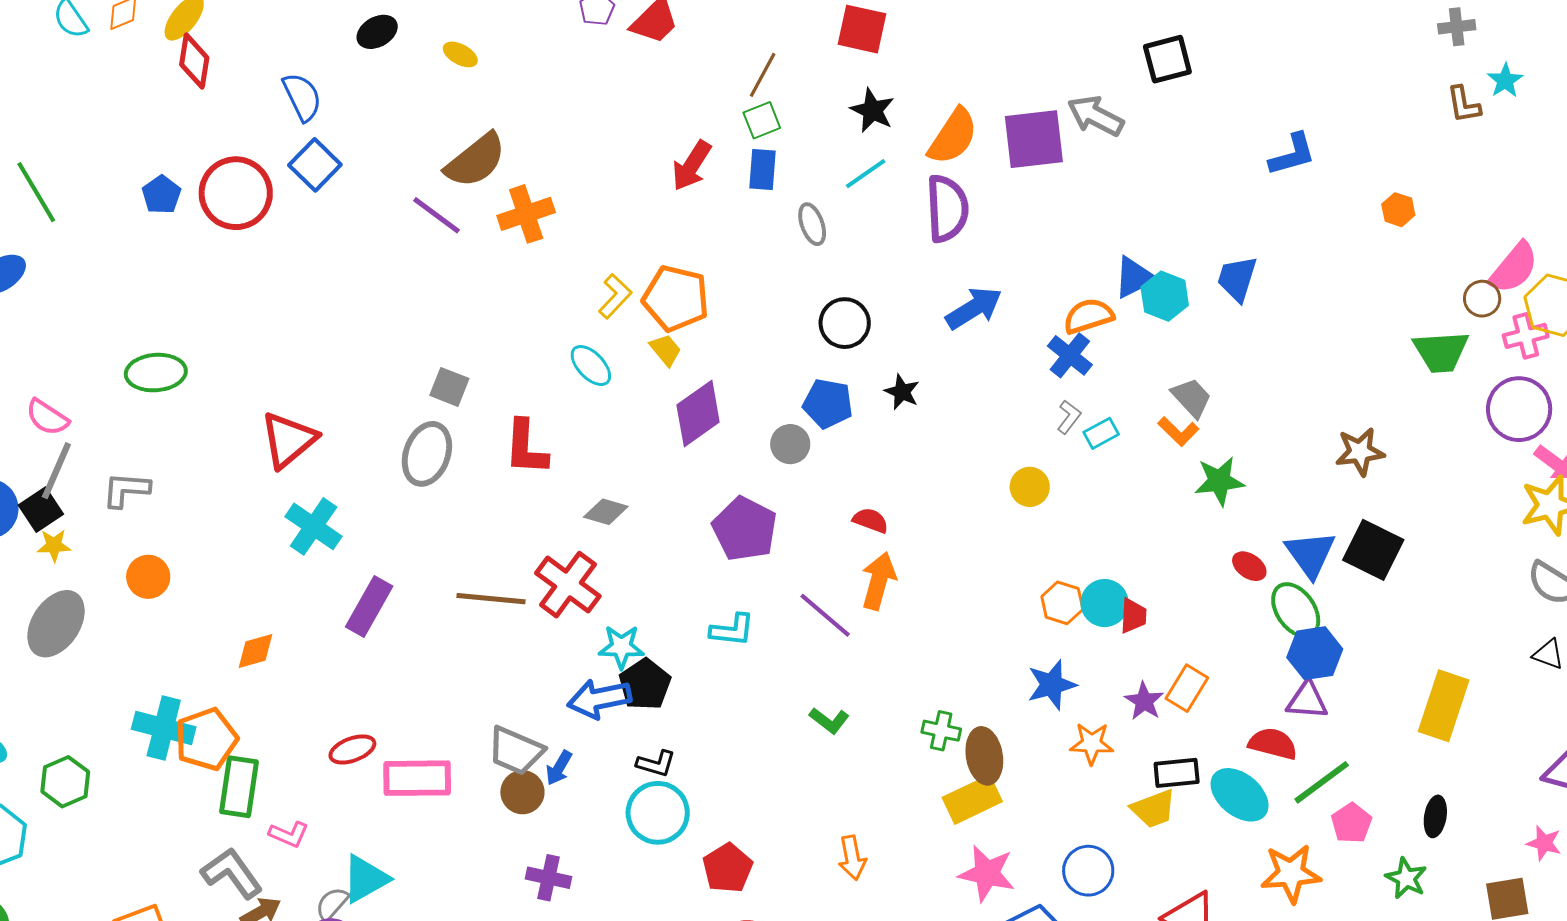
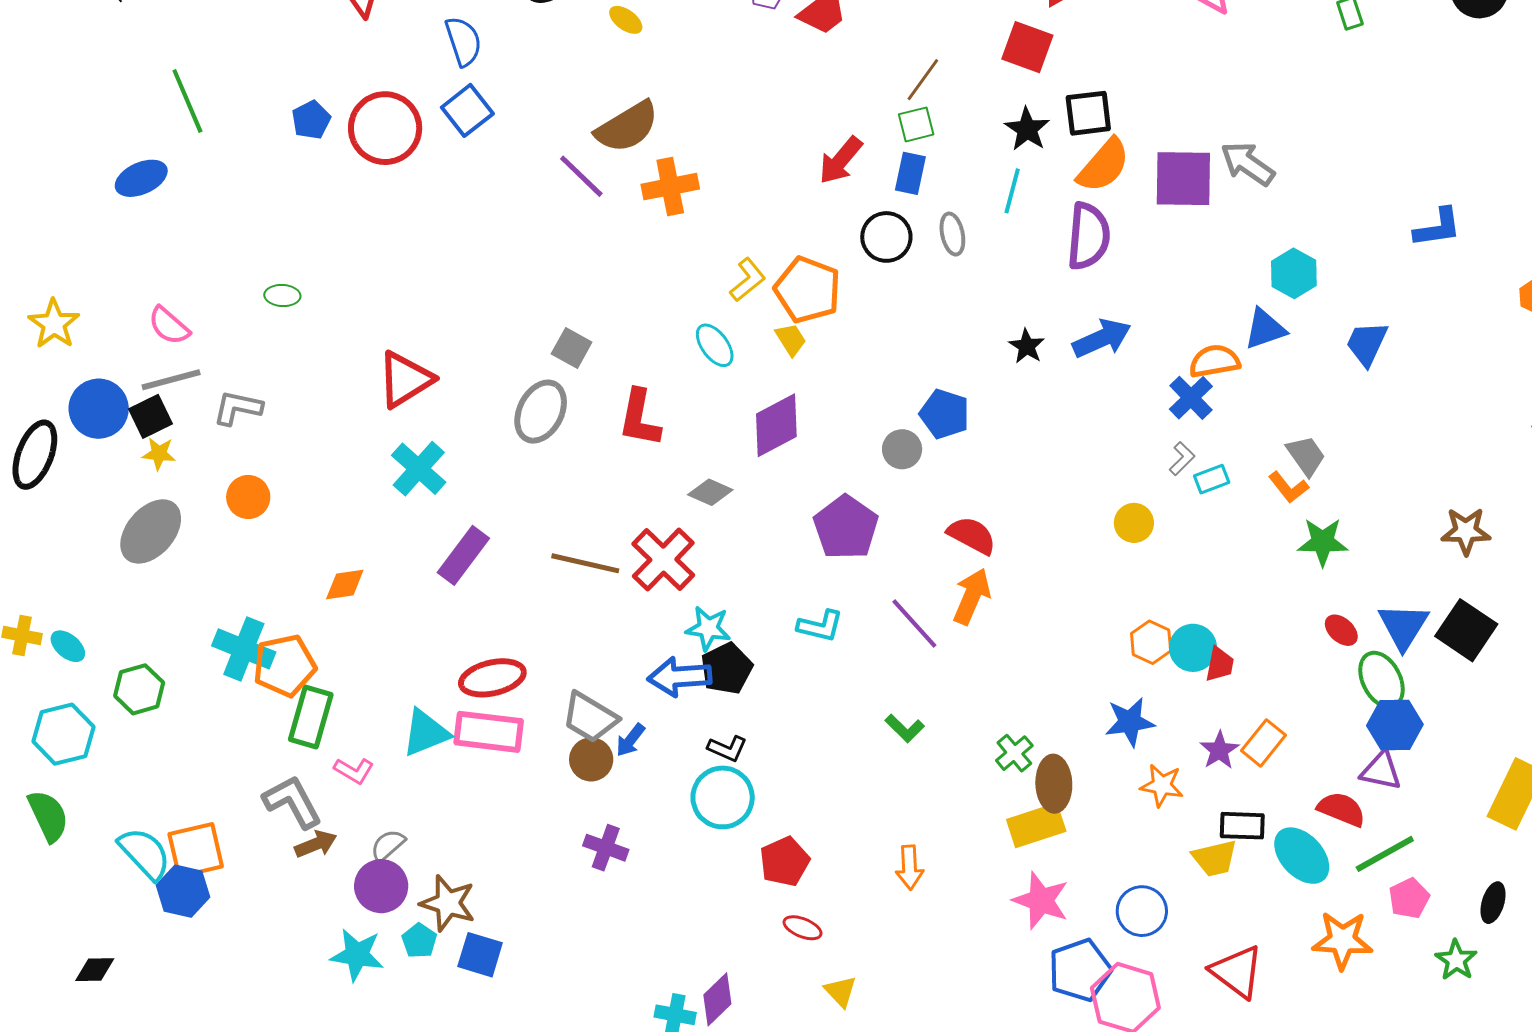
black square: (1167, 59) -> (1088, 113), moved
cyan line: (866, 174) -> (1012, 191), turned -48
cyan hexagon: (1165, 296) -> (1294, 273), moved
black circle: (845, 323) -> (886, 237), moved
green ellipse: (156, 373) -> (282, 296), size x0.6
black star: (902, 392) -> (1027, 346), moved
purple diamond: (698, 414) -> (776, 425), moved
gray line: (56, 471) -> (171, 380), turned 44
red semicircle: (871, 520) -> (972, 535), size x1.4
green cross: (941, 731) -> (1014, 753), turned 30
red ellipse: (352, 749) -> (492, 678), moved, size x1.4
cyan triangle: (365, 879) -> (426, 733), moved

